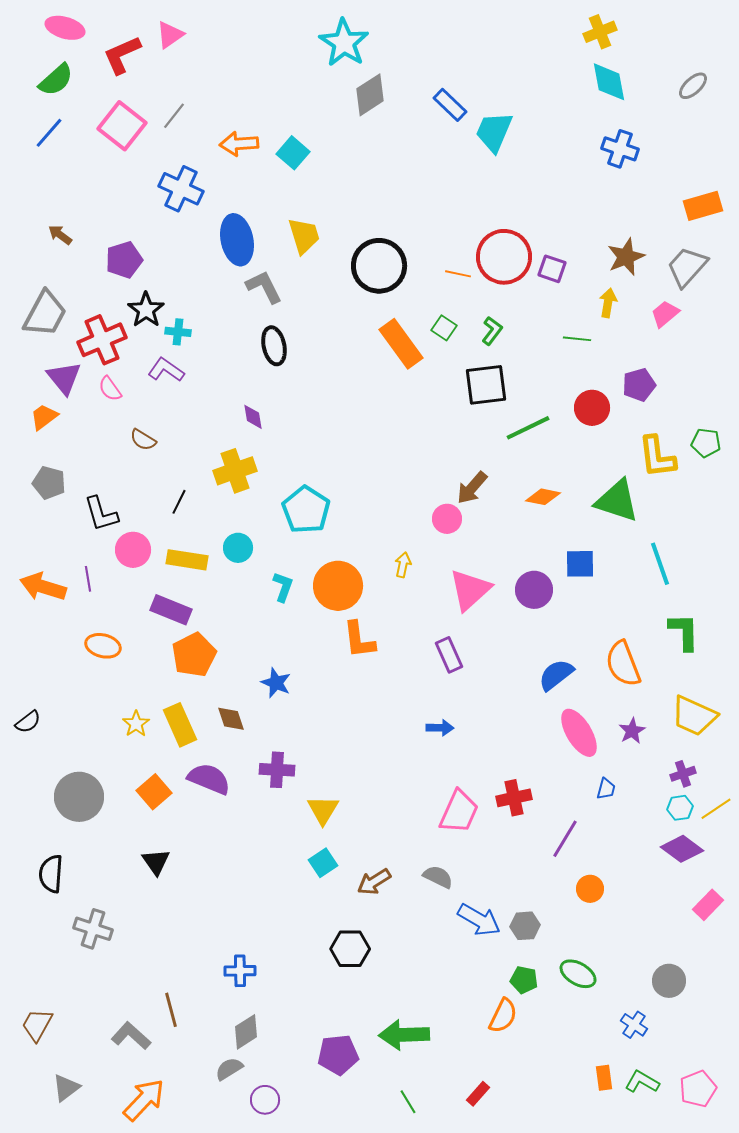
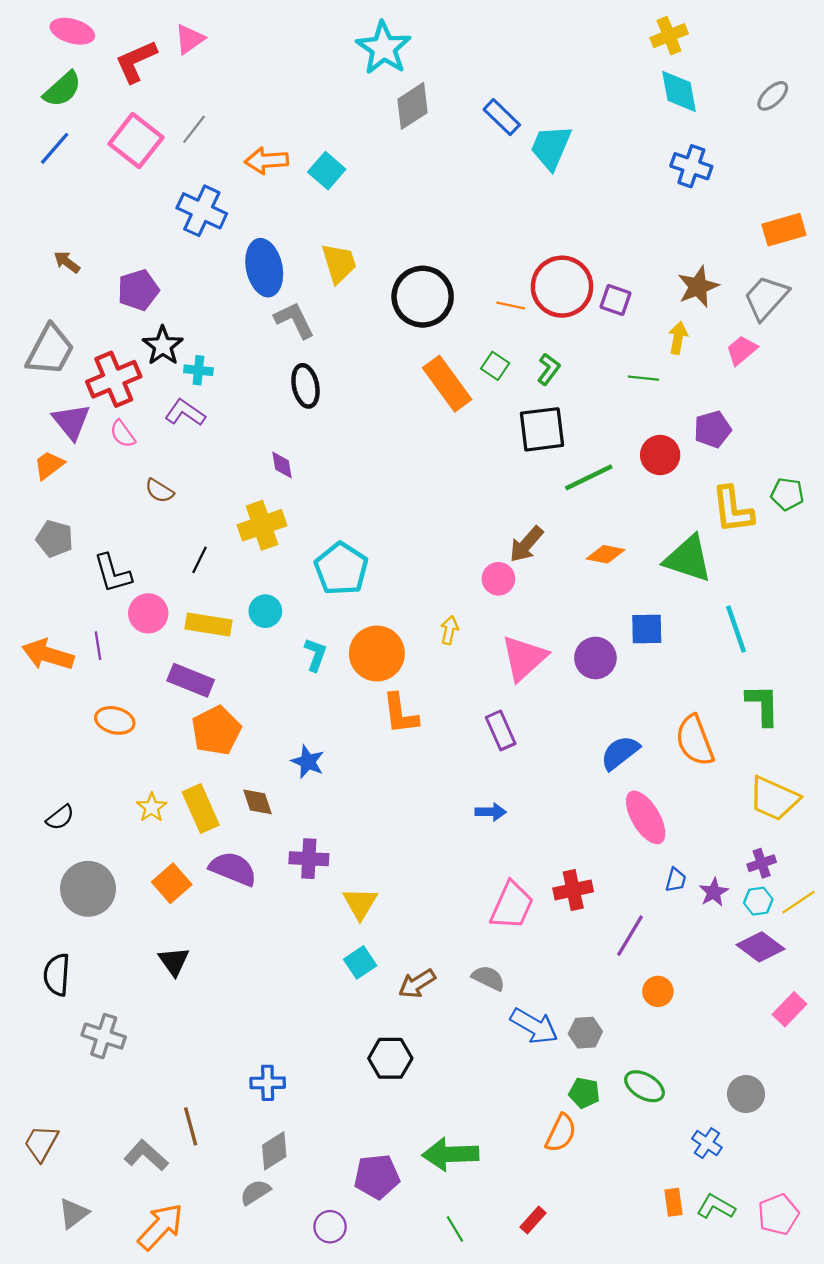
black semicircle: (28, 722) -> (60, 817), moved
purple star: (632, 731) -> (714, 892), moved
purple circle: (265, 1100) -> (330, 1227), moved

